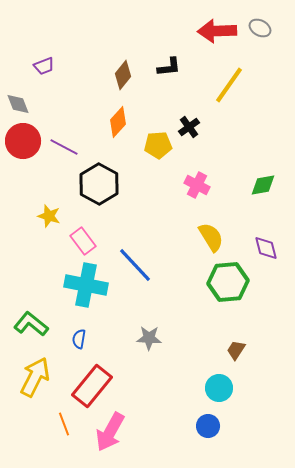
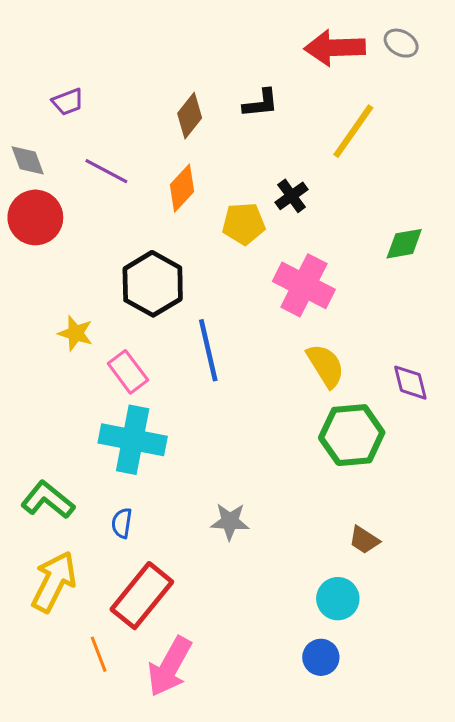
purple line: (64, 147) -> (106, 171), moved
pink cross: (197, 185) -> (304, 285), size x1.5
green diamond: (263, 185) -> (404, 244), moved
blue line: (135, 265) -> (208, 350), moved, turned 30
brown trapezoid: (236, 350) -> (364, 540), turned -90

